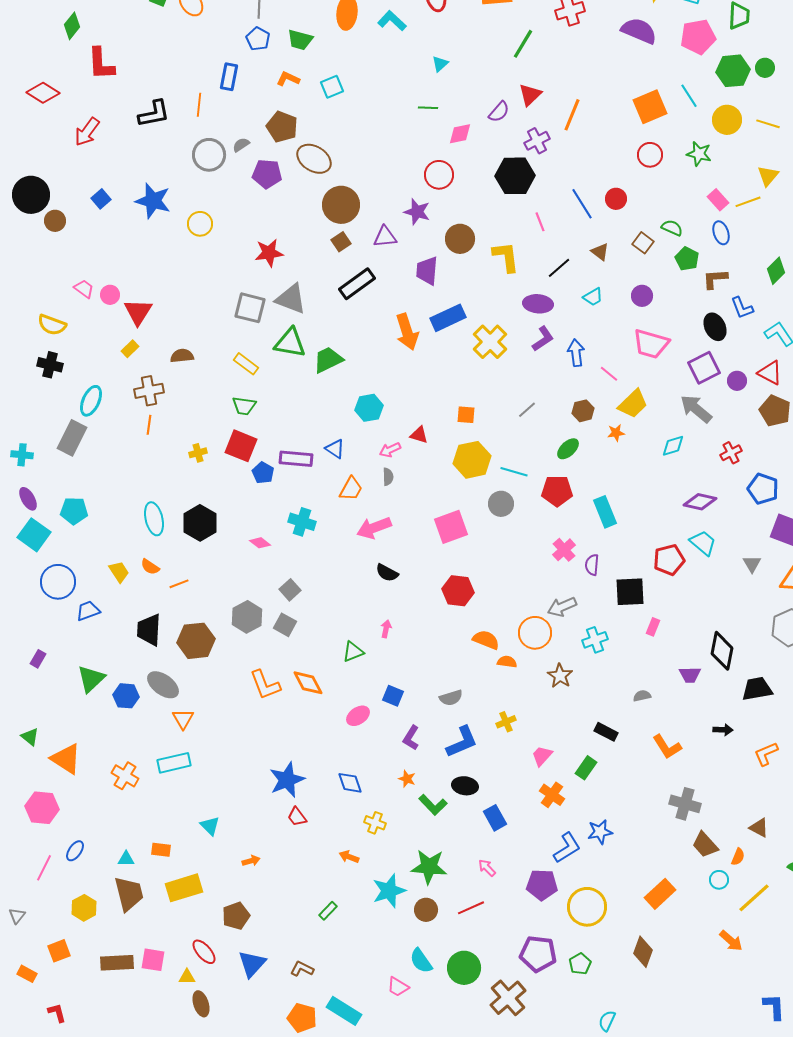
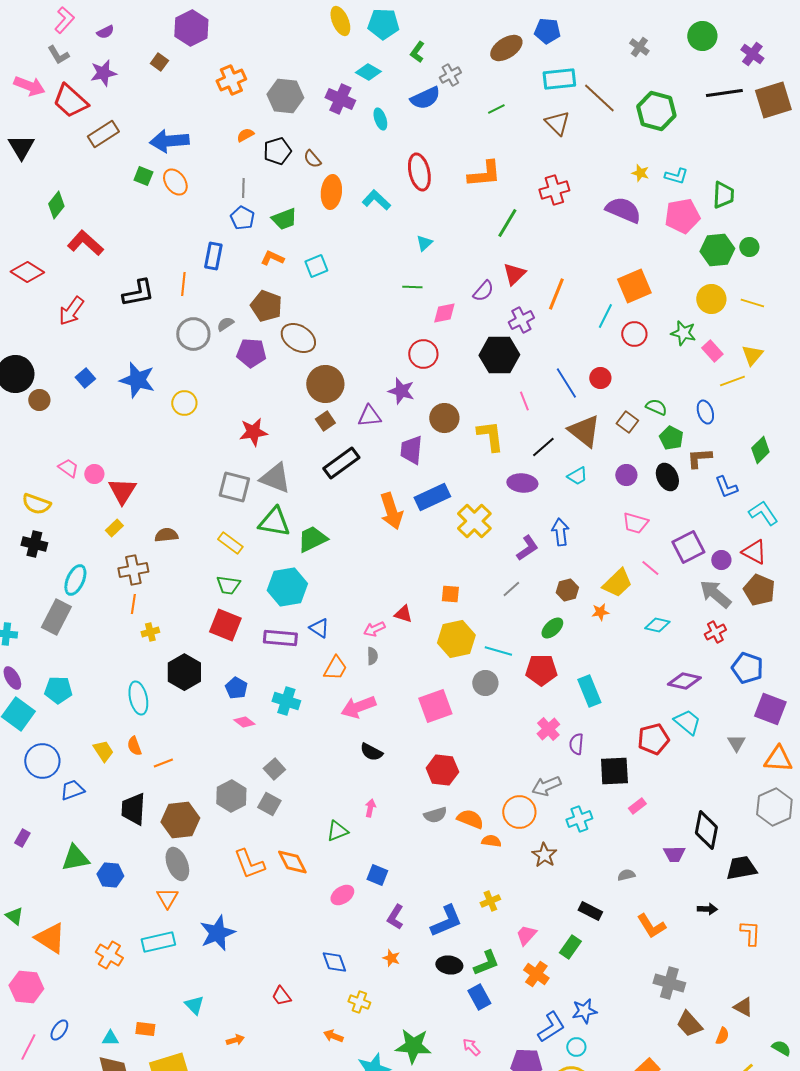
green trapezoid: (300, 40) -> (284, 219), turned -36
red L-shape: (101, 64) -> (85, 243), turned 135
cyan line: (689, 96) -> (605, 316), moved, turned 60
pink rectangle: (718, 200) -> (712, 351), moved
brown triangle: (600, 252) -> (584, 431), size x1.8
black ellipse: (715, 327) -> (667, 477), moved
purple L-shape: (543, 339) -> (527, 548), moved
pink trapezoid: (651, 344) -> (635, 523), size x0.7
pink line: (609, 374) -> (650, 568), moved
cyan hexagon: (369, 408) -> (287, 587), moved, size x1.4
gray arrow: (696, 409) -> (715, 594), moved
cyan diamond: (673, 446) -> (657, 625), turned 30
yellow cross: (198, 453) -> (150, 632), moved
blue pentagon: (263, 473) -> (236, 688), moved
black hexagon: (200, 523) -> (184, 672), moved
orange semicircle: (150, 567) -> (134, 746), turned 36
pink rectangle: (653, 627) -> (637, 806), turned 30
green triangle: (91, 679) -> (75, 858), turned 32
gray ellipse: (163, 685) -> (177, 864), moved, turned 32
gray semicircle: (451, 698) -> (435, 815), moved
orange L-shape: (766, 754) -> (750, 933), turned 116
blue star: (287, 780) -> (217, 933), moved
green L-shape: (433, 805) -> (486, 963), moved, turned -68
cyan circle: (719, 880) -> (576, 1047), moved

